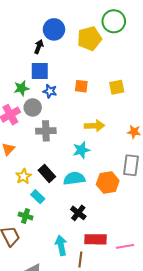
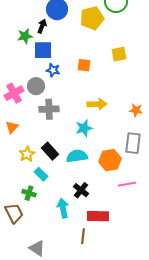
yellow square: (117, 87) -> (119, 54), moved
green star: (22, 88) -> (25, 36), moved
cyan arrow: (61, 245) -> (63, 208), moved
pink line: (125, 246) -> (127, 184), moved

